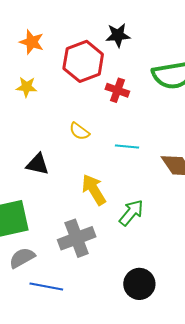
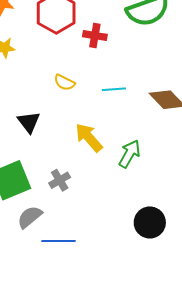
black triangle: (37, 164) -> (29, 122), turned 50
gray cross: (77, 238) -> (60, 180), moved, size x0.6

